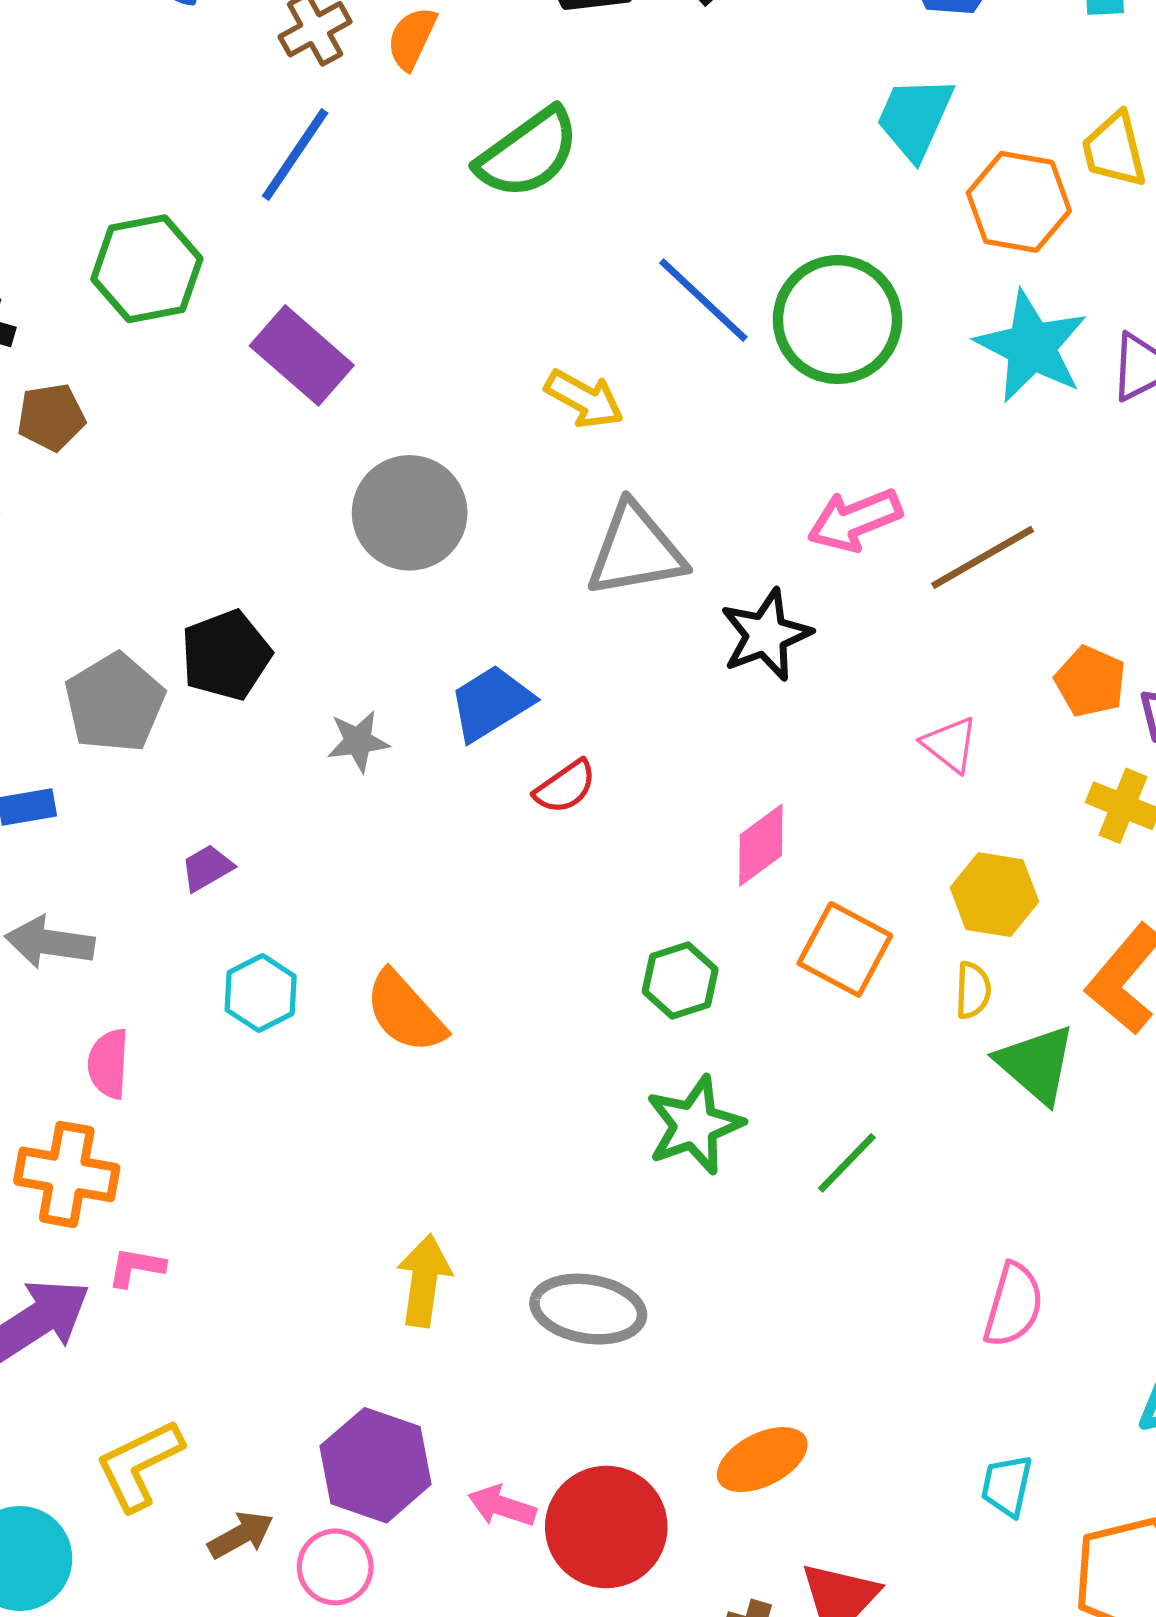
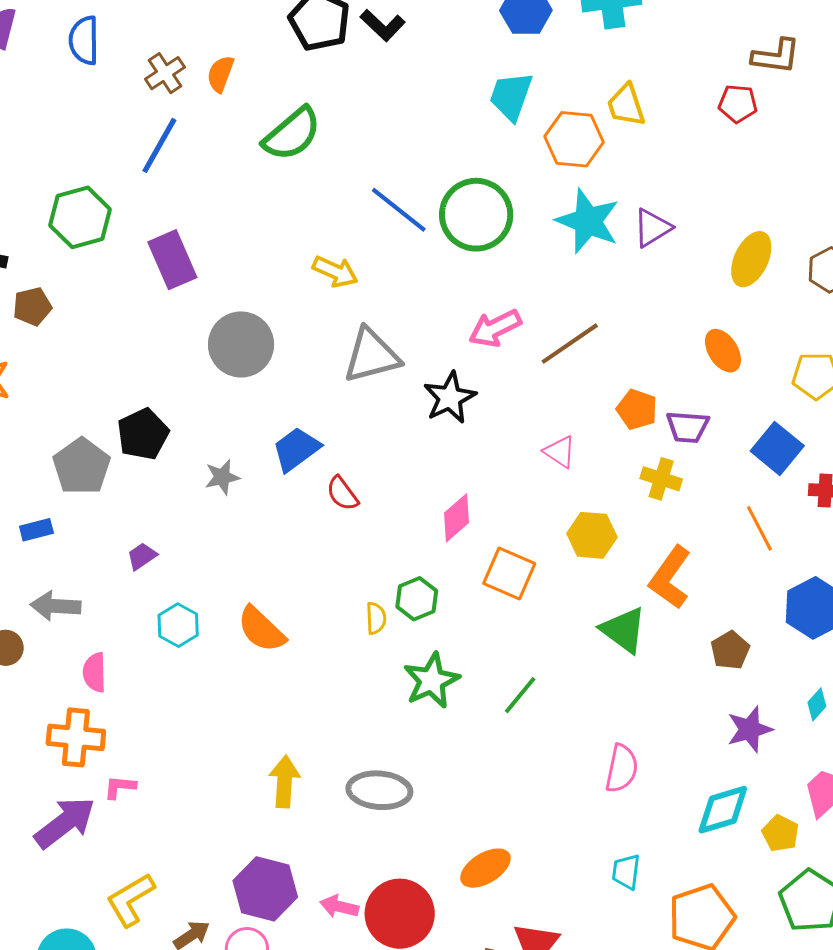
purple rectangle: (302, 355) -> (172, 260), turned 30
red semicircle: (565, 787) -> (342, 494), turned 93
yellow semicircle: (973, 990) -> (376, 618), moved

